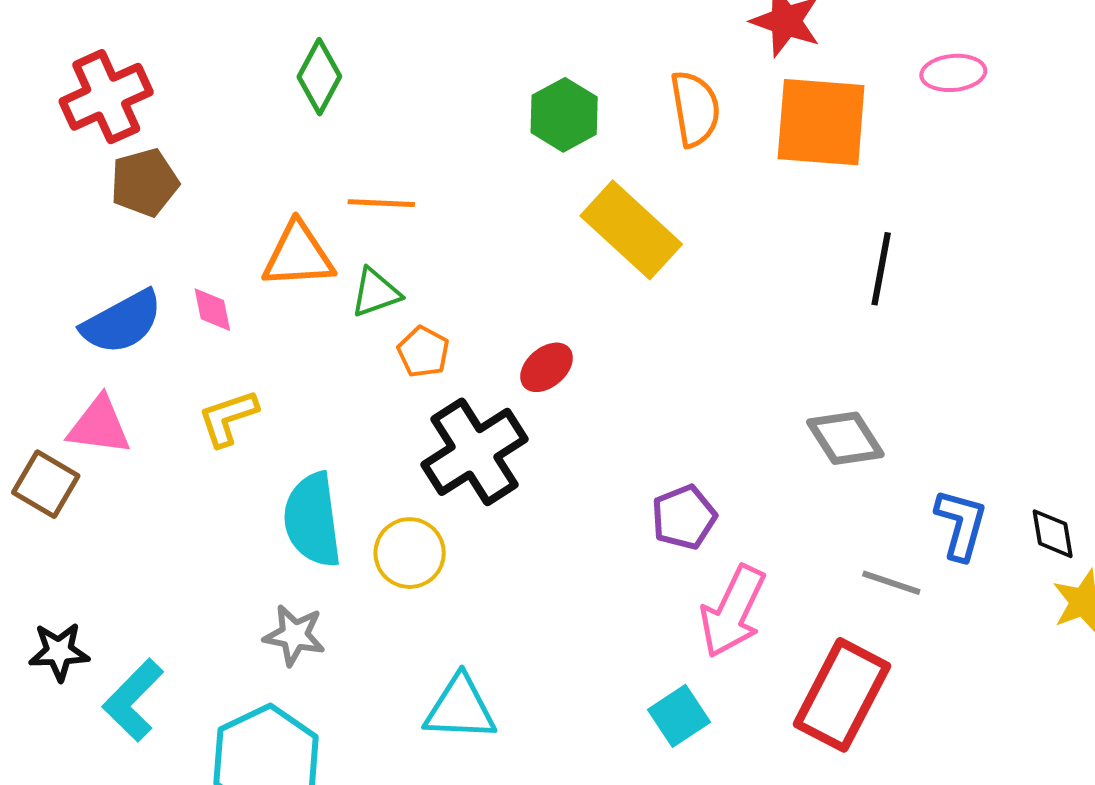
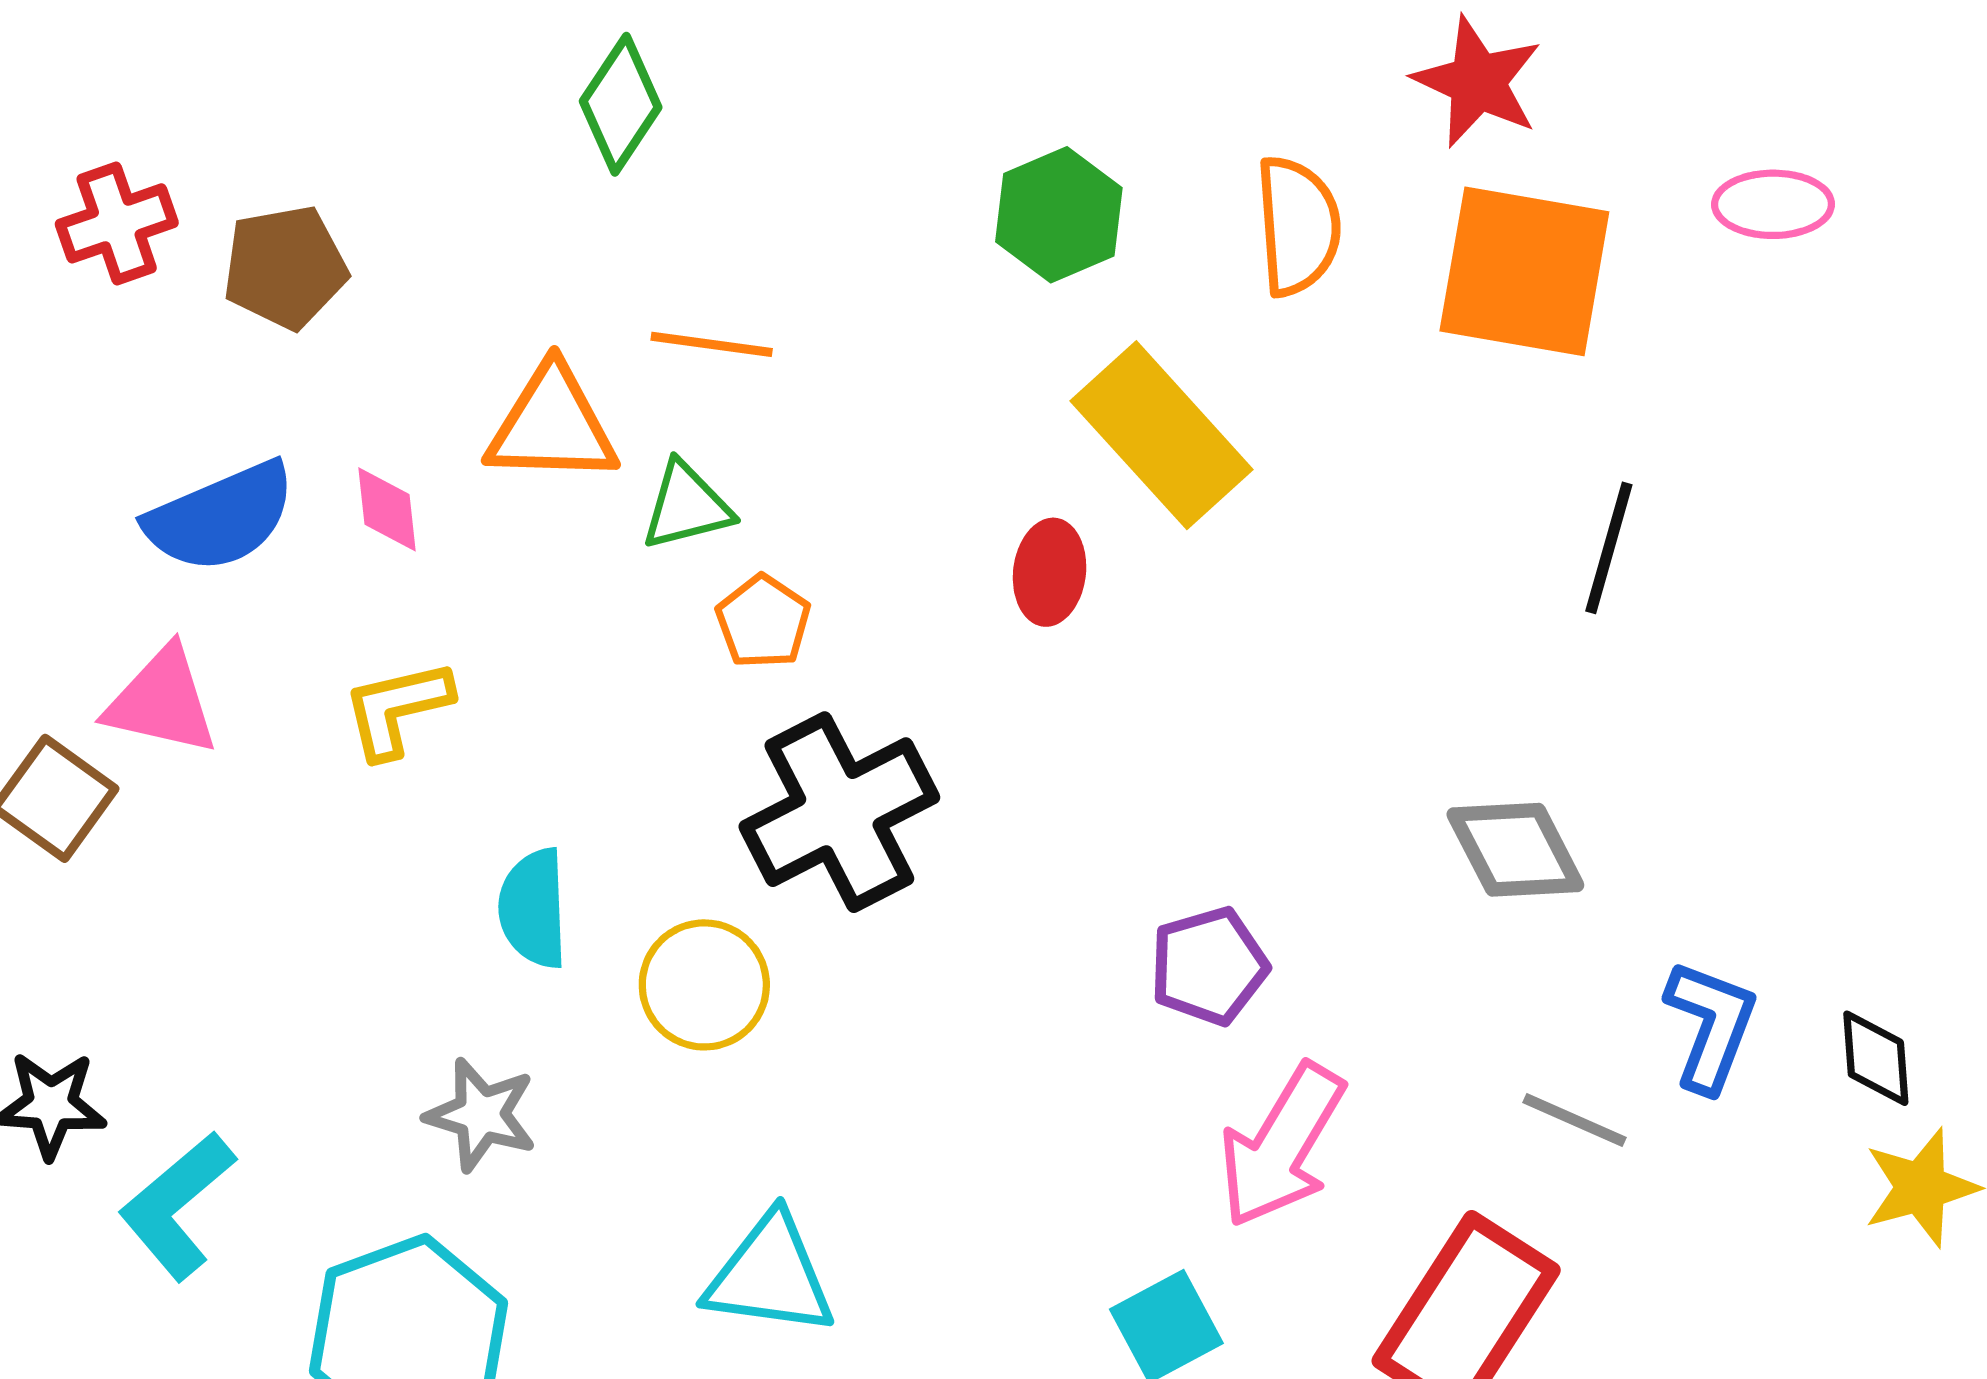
red cross: (106, 97) -> (117, 223), moved, size x0.7
red ellipse: (547, 367) -> (1050, 572), moved, turned -48
cyan semicircle: (312, 520) -> (533, 908), size x0.7

